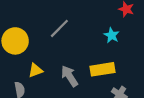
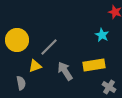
gray line: (59, 28) -> (49, 47), moved

